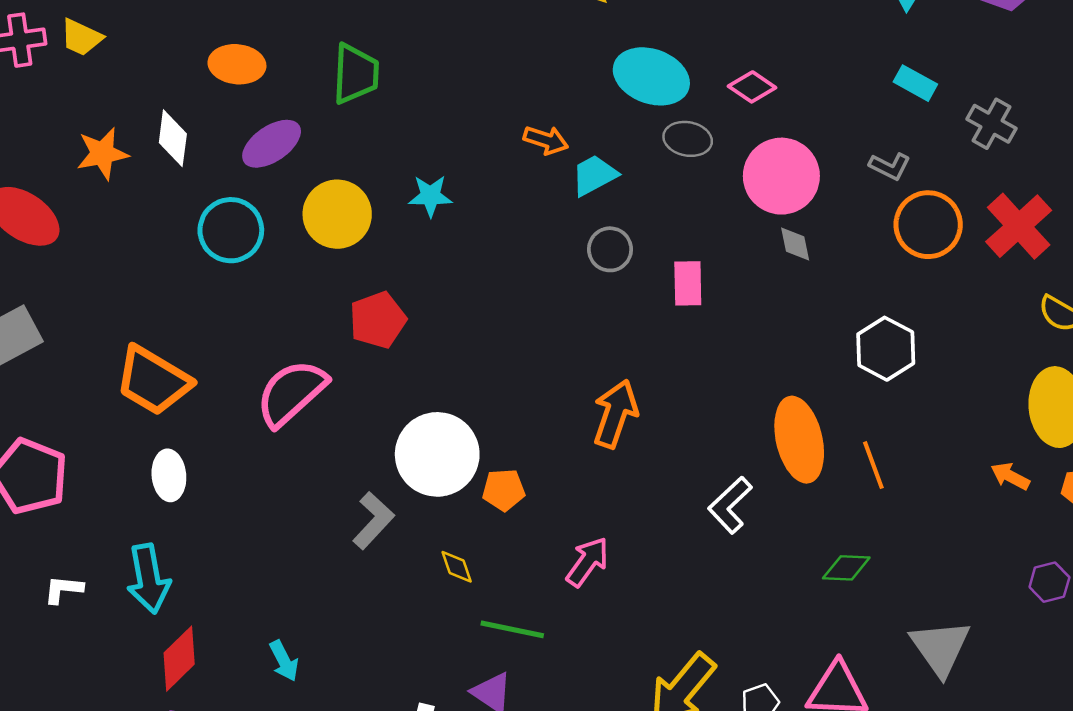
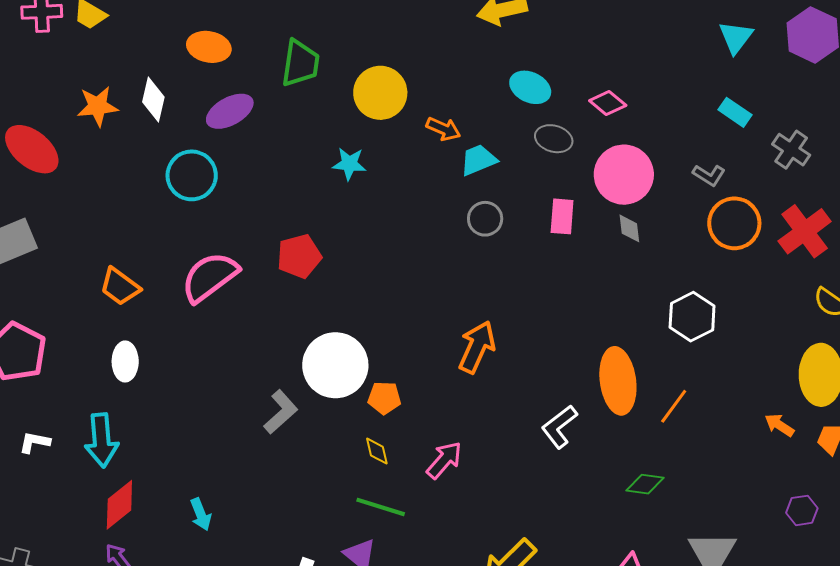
cyan ellipse: (651, 76) -> (530, 87), size x0.7
yellow circle: (337, 214) -> (380, 93), moved
pink rectangle: (688, 283) -> (562, 216), moved
orange trapezoid: (153, 381) -> (120, 287), size x0.7
pink semicircle: (291, 393) -> (210, 277), moved
orange line: (873, 465) -> (674, 406), turned 51
yellow diamond: (457, 567) -> (377, 451), moved

